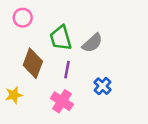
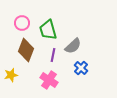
pink circle: (23, 18) -> (22, 23), moved
gray semicircle: (92, 43) -> (73, 46), moved

